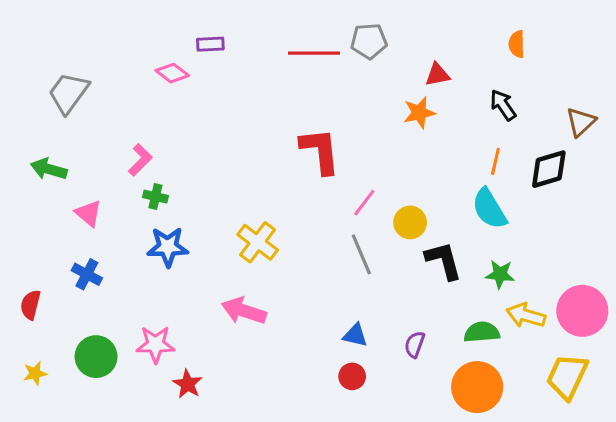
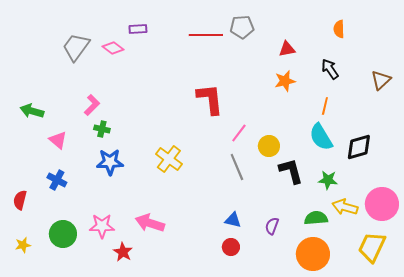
gray trapezoid: (69, 93) -> (76, 47), moved
orange star: (419, 113) -> (285, 81), moved
black diamond: (549, 169) -> (359, 147), moved
pink arrow: (244, 311) -> (150, 223), moved

